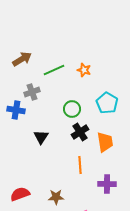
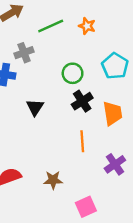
purple cross: (107, 184) -> (115, 164), turned -36

